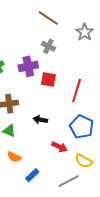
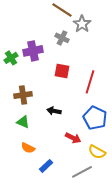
gray star: (85, 32) -> (82, 24), moved
purple cross: (28, 66) -> (33, 51), moved

